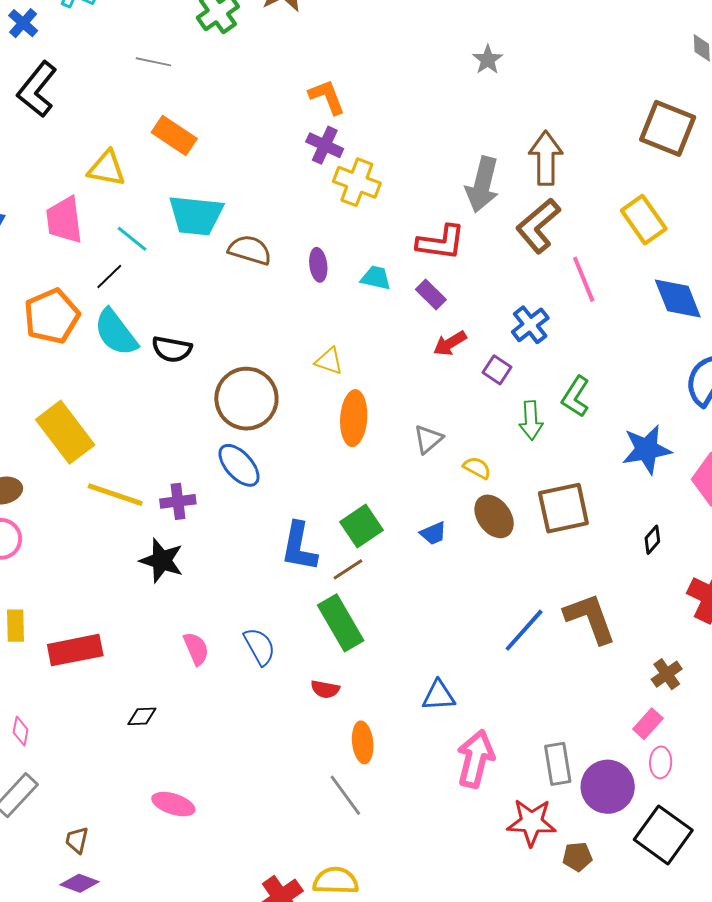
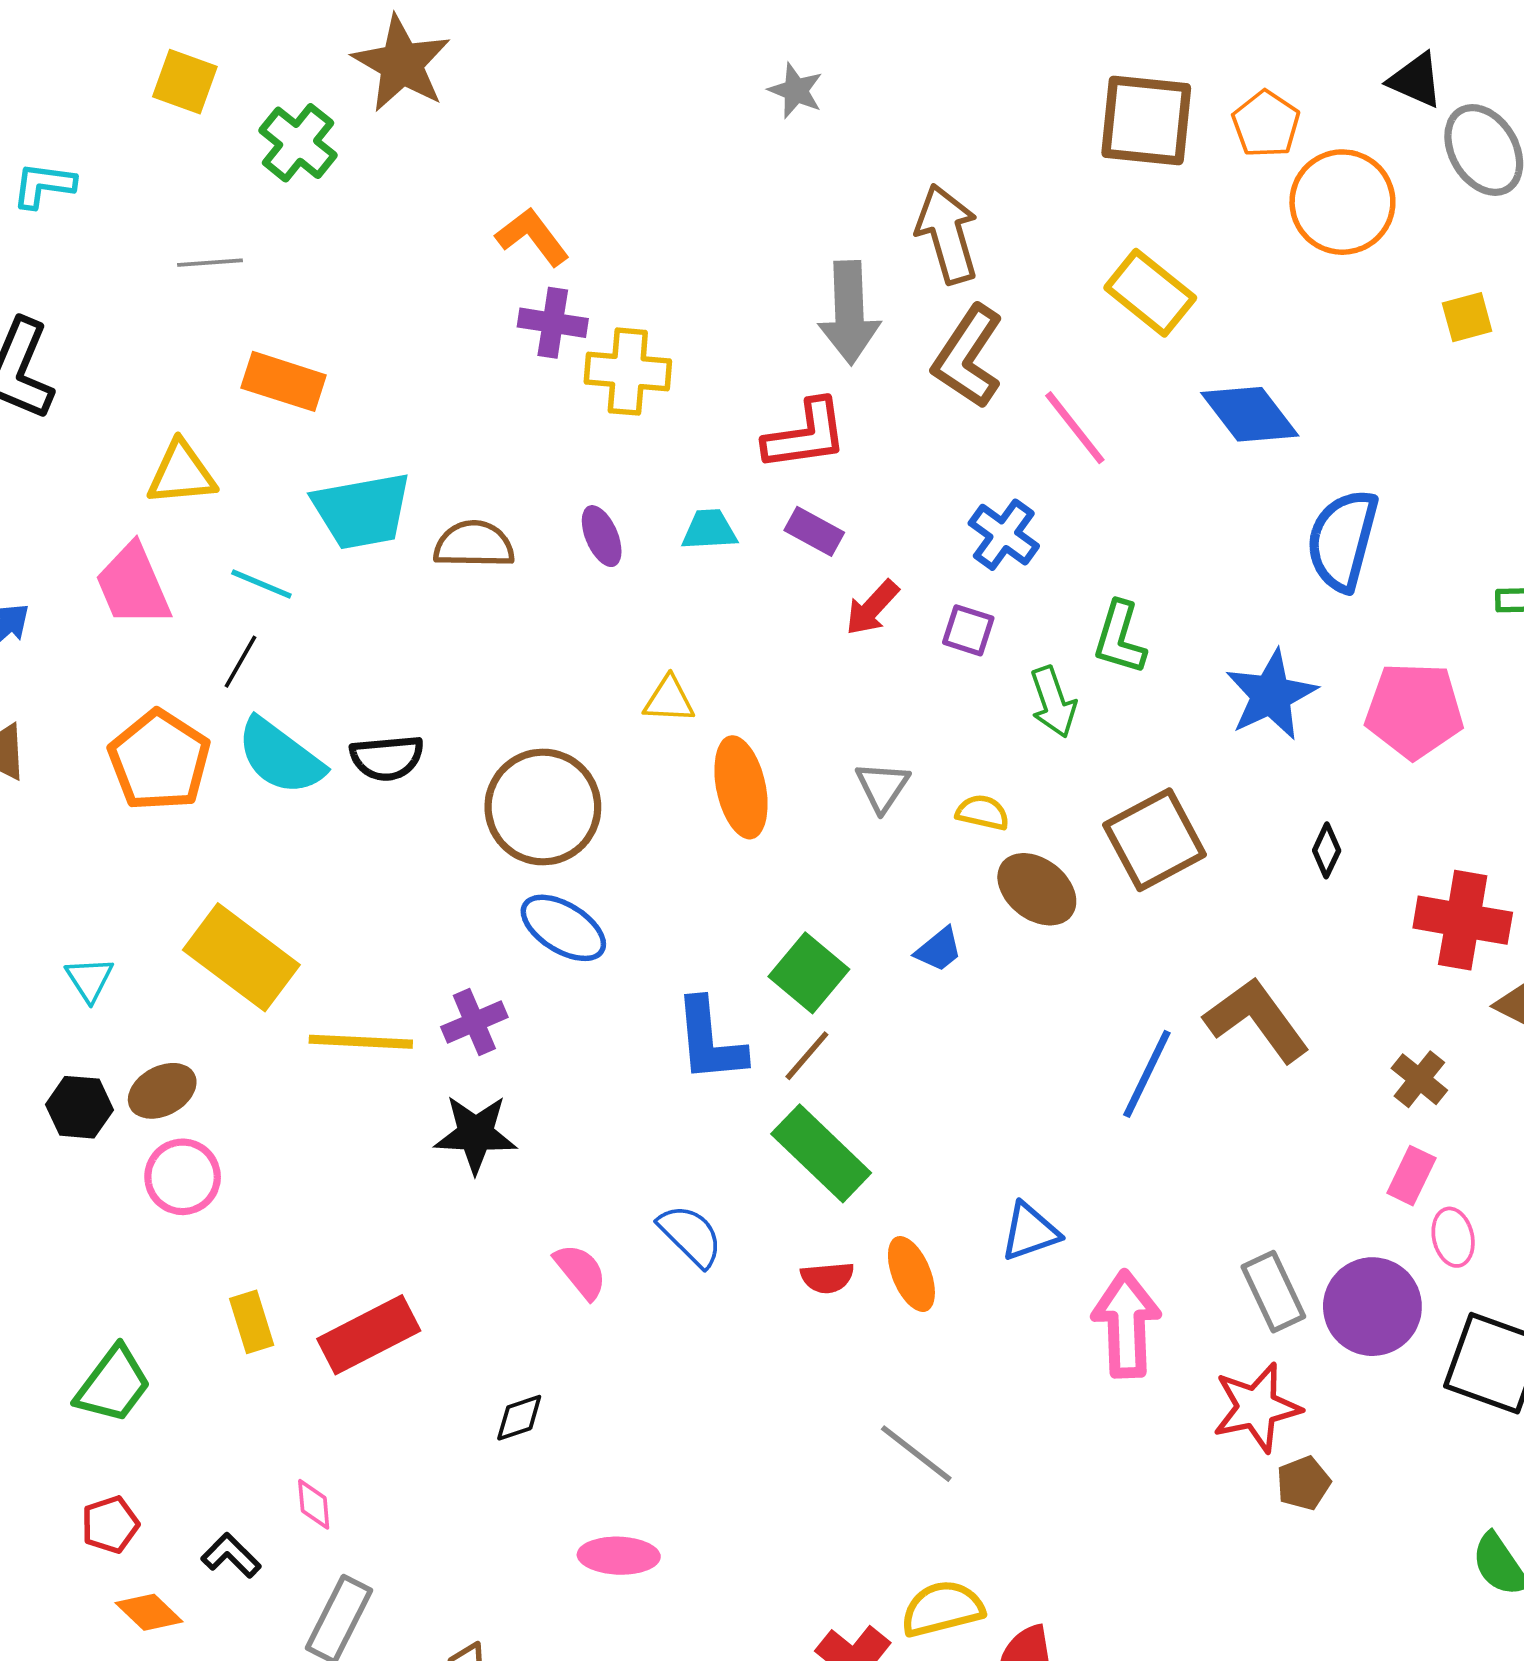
orange ellipse: (363, 742) -> (911, 1274), moved
brown pentagon: (577, 857) -> (1303, 1483), moved

